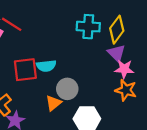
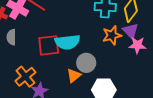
cyan semicircle: (46, 66) -> (67, 42), size x1.4
orange star: (126, 90) -> (112, 35), moved, turned -30

